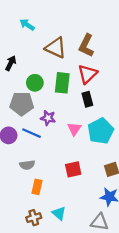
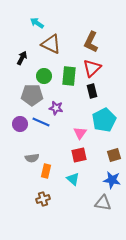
brown triangle: (56, 48) -> (51, 44), moved
pink triangle: (74, 129) -> (80, 133), moved
gray semicircle: (27, 165) -> (32, 158), moved
cyan triangle: (59, 213) -> (73, 179), moved

